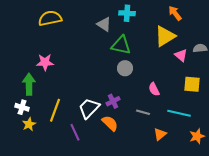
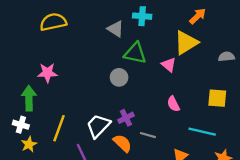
orange arrow: (175, 13) -> (198, 16), turned 84
pink triangle: (181, 55) -> (169, 65), moved
gray circle: (125, 68) -> (119, 77), moved
gray line: (143, 112) -> (148, 135), moved

